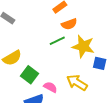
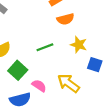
green line: (57, 41) -> (45, 47), moved
yellow star: (83, 46) -> (79, 45), size x0.7

